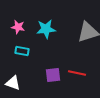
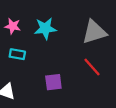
red line: (77, 73) -> (92, 67), moved, turned 36

